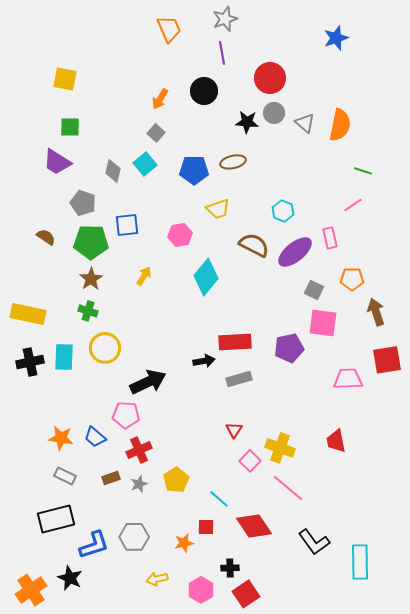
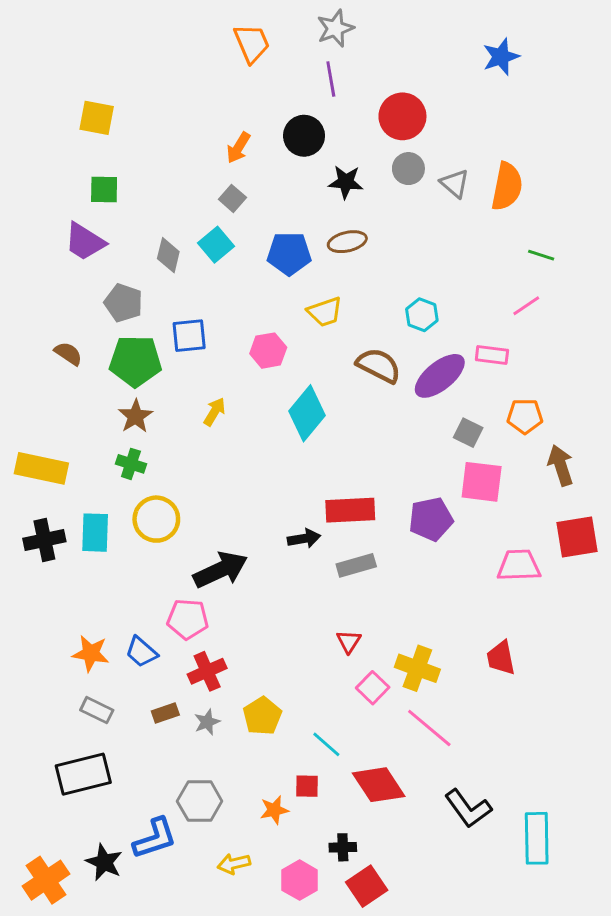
black star: (247, 122) -> (346, 182), moved
pink rectangle: (330, 238) -> (492, 355), turned -70
blue L-shape: (94, 545) -> (155, 838), moved

